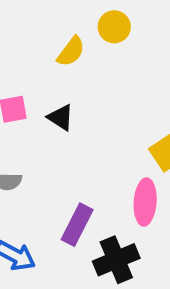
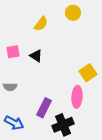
yellow circle: (114, 27) -> (73, 13), moved

